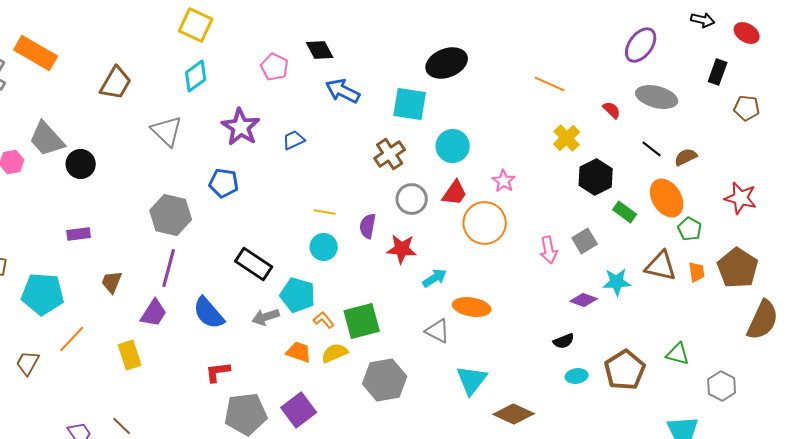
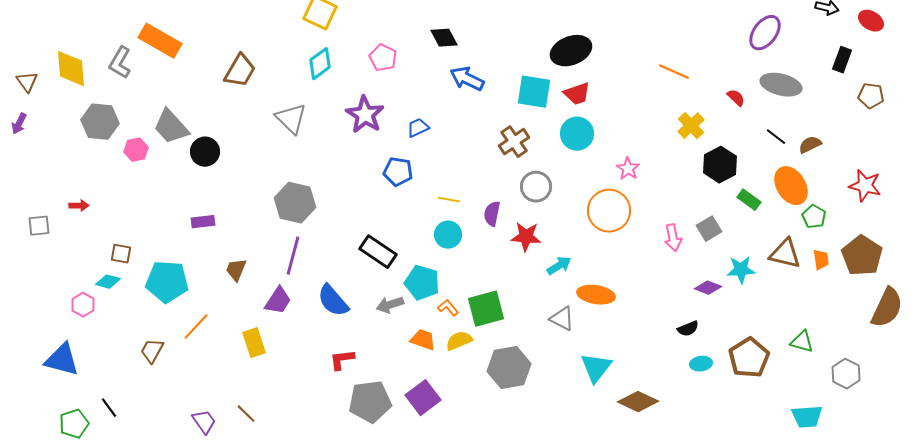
pink pentagon: (275, 67) -> (383, 58), moved
blue pentagon: (224, 183) -> (398, 172), moved
red trapezoid: (455, 193) -> (577, 94), moved, turned 36

